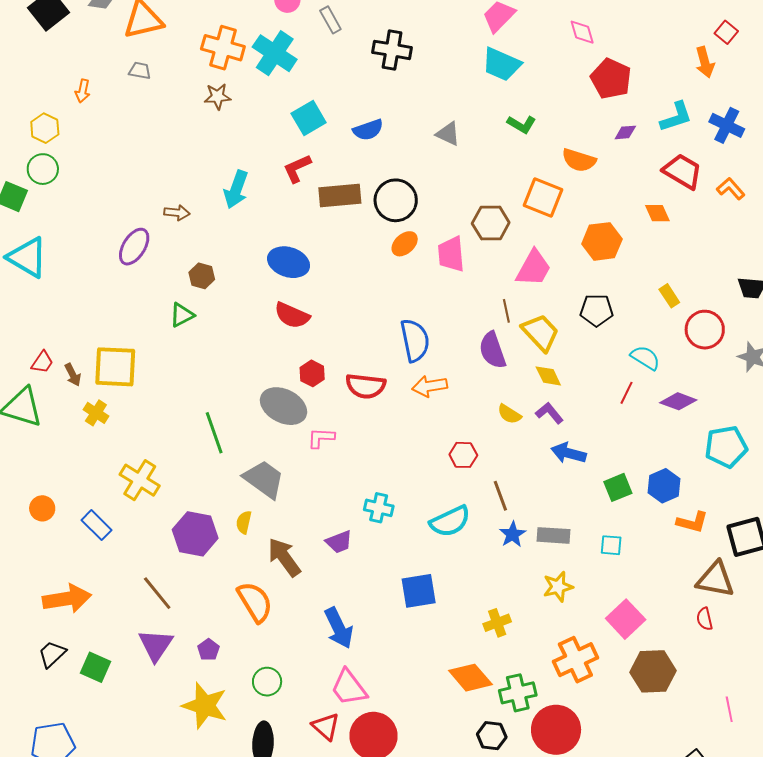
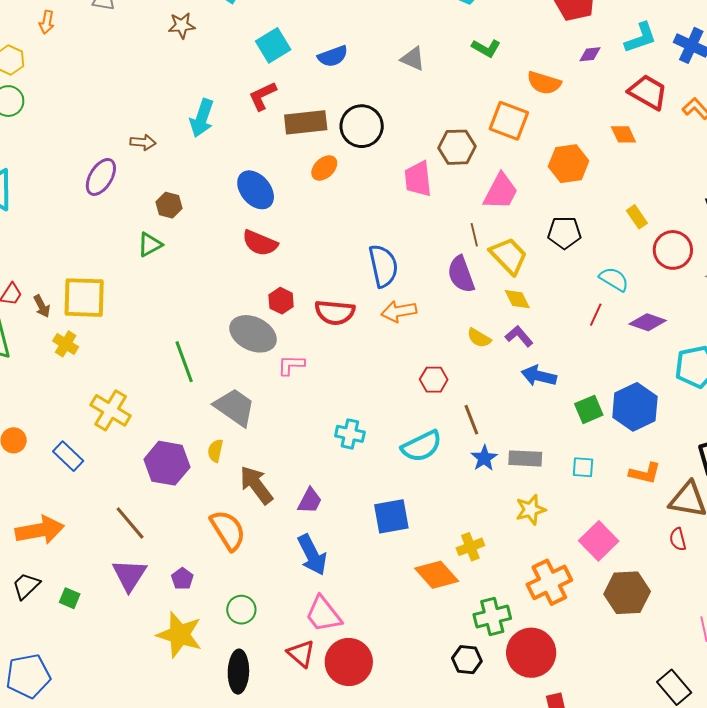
orange ellipse: (405, 244) -> (324, 168), moved
blue ellipse: (289, 262) -> (256, 190), turned 33
blue hexagon: (664, 486) -> (635, 407), size x1.4
orange L-shape: (692, 522) -> (645, 473), moved
purple trapezoid: (339, 542) -> (310, 501), moved, turned -40
green square: (96, 667) -> (70, 598), size x0.7
orange diamond: (470, 678) -> (437, 575), moved

